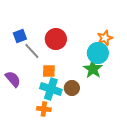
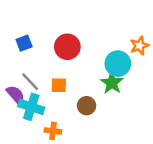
orange star: (105, 38) -> (139, 46), moved
gray line: (32, 51) -> (30, 82), moved
cyan cross: (51, 89) -> (31, 107), moved

